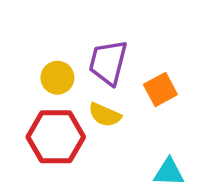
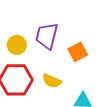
yellow semicircle: (105, 115) -> (52, 81), moved

